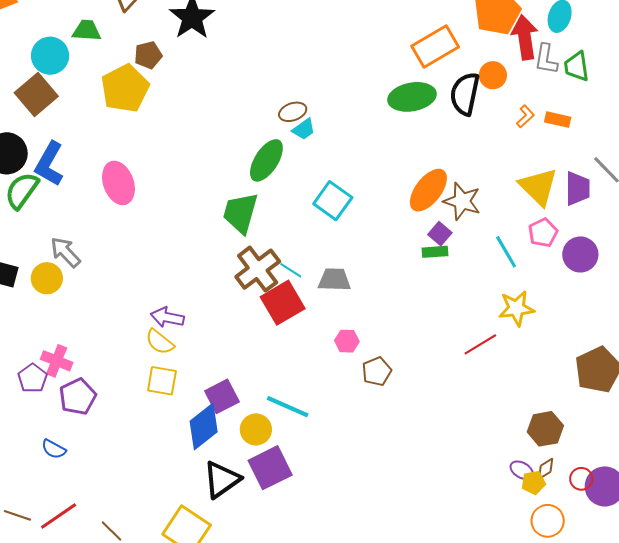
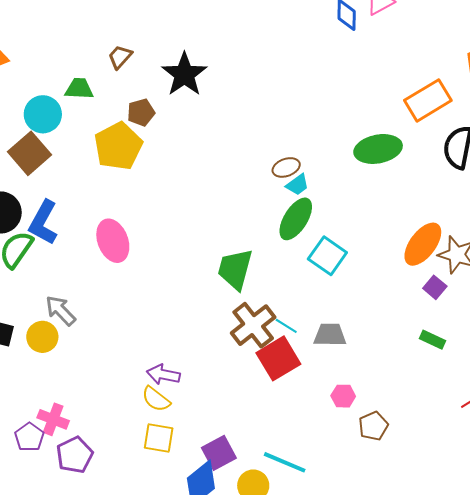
green ellipse: (412, 97) -> (378, 149), moved
green ellipse: (266, 160) -> (296, 219), moved
green rectangle: (435, 252) -> (432, 340), moved, turned 30

